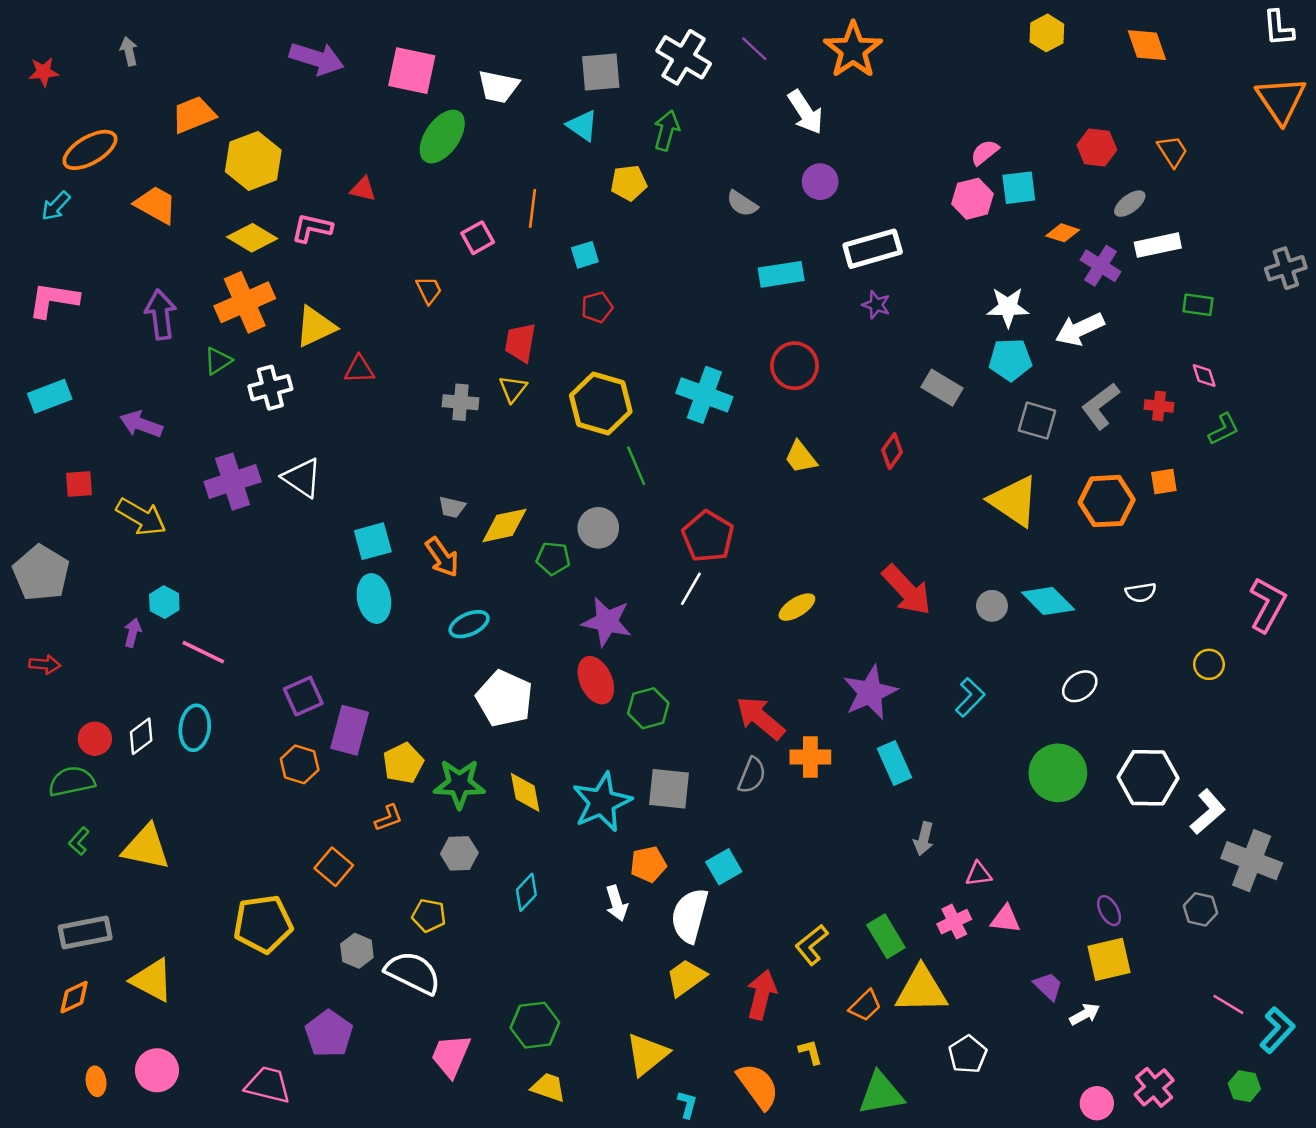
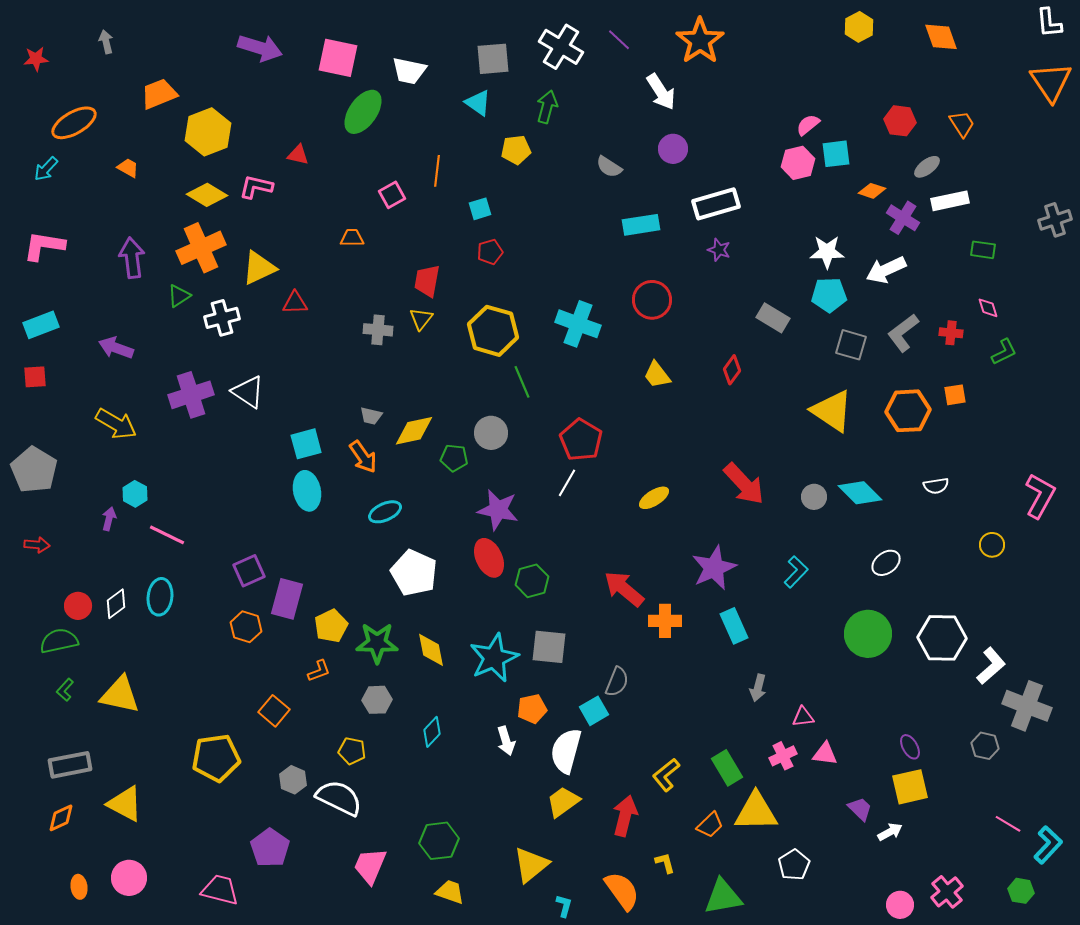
orange trapezoid: (156, 205) -> (128, 168), size x0.6
orange trapezoid: (429, 290) -> (352, 238), turned -65
red square: (79, 484) -> (35, 377), moved
gray semicircle: (752, 775) -> (617, 682), moved

